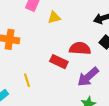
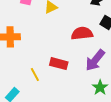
red rectangle: (59, 62) -> (59, 64), moved

